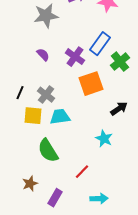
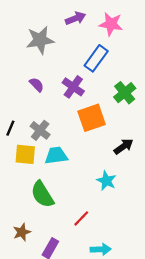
blue rectangle: (100, 44) -> (96, 58), moved

